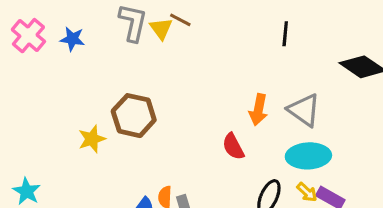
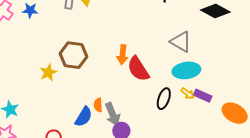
orange arrow: (258, 110) -> (123, 55), moved
red semicircle: (233, 146) -> (138, 69), size x1.5

